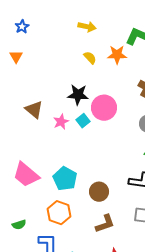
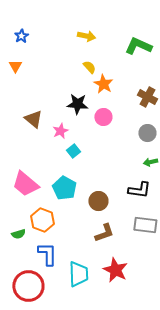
orange star: (117, 55) -> (103, 84), moved, turned 30
pink circle: (104, 108) -> (103, 117), size x0.7
cyan square: (83, 121) -> (73, 151), moved
orange hexagon: (59, 213) -> (42, 220), moved

